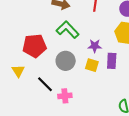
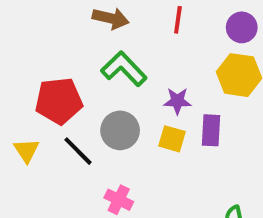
black line: (45, 84) -> (78, 151), moved
pink cross: (65, 96) -> (119, 200), turned 32

